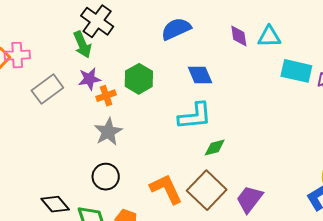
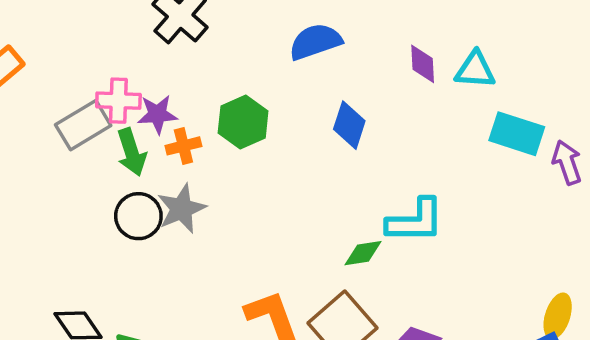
green arrow: (82, 45) -> (132, 152), moved
pink cross: (17, 55) -> (118, 101), moved
blue diamond: (200, 75) -> (349, 125), turned 36
cyan L-shape: (195, 116) -> (415, 221), moved
black circle: (106, 177) -> (138, 216), moved

